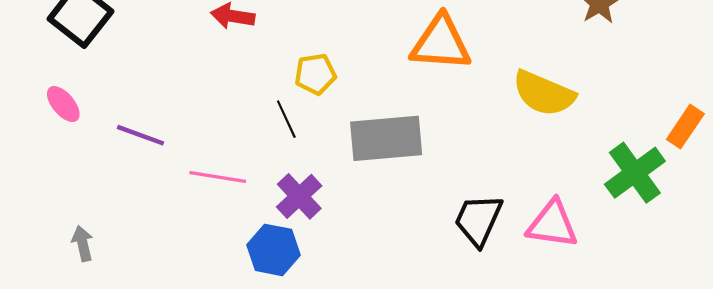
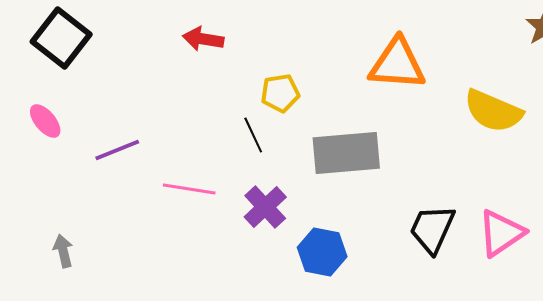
purple line: (140, 135) -> (117, 150), turned -42
pink triangle: (552, 224) -> (501, 233), turned -42
blue hexagon: (273, 250) -> (322, 252), moved

